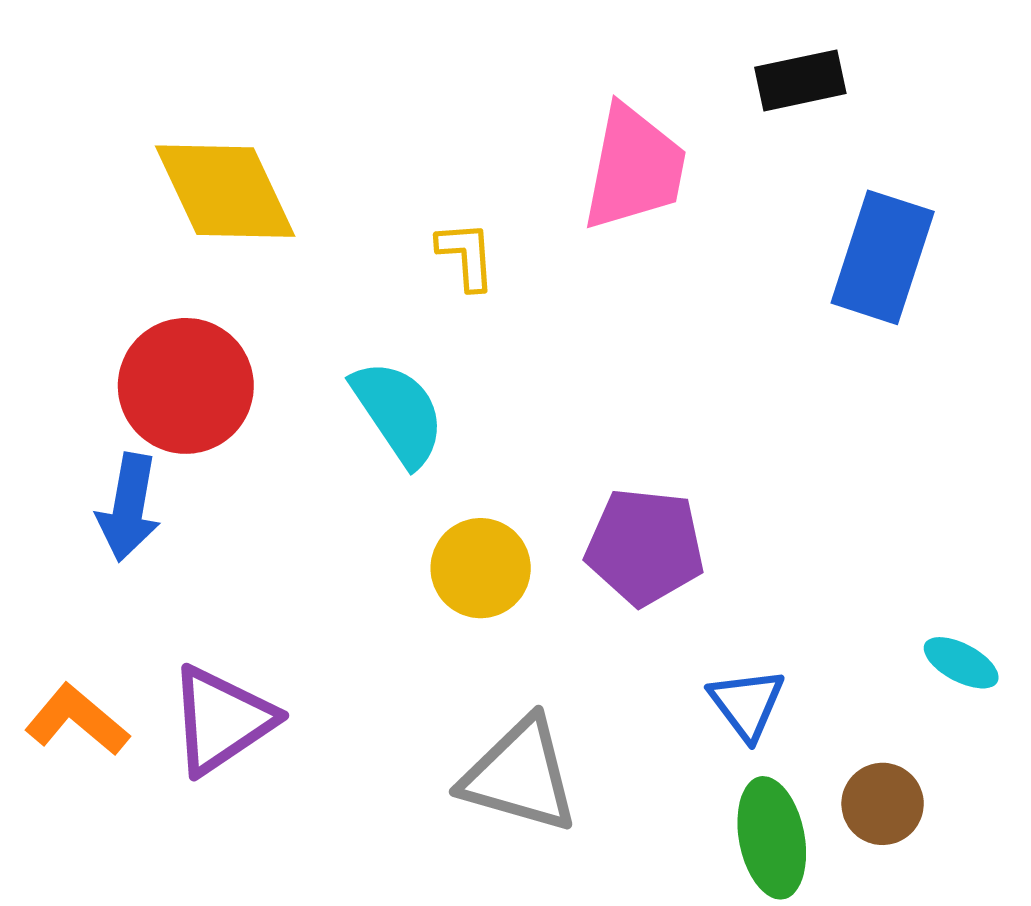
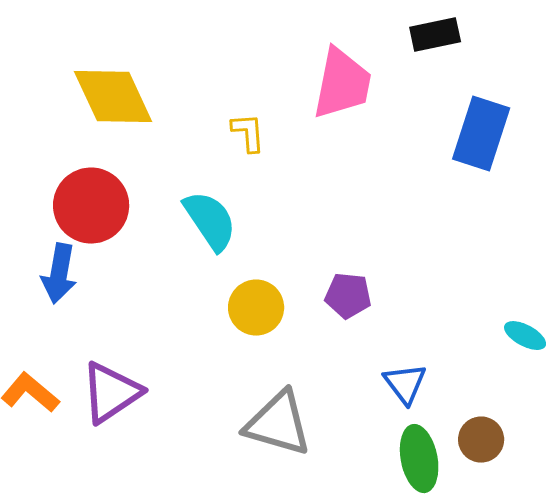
purple pentagon: (645, 547) -> (348, 296), size x0.7
cyan ellipse: (961, 663) -> (525, 336), moved

